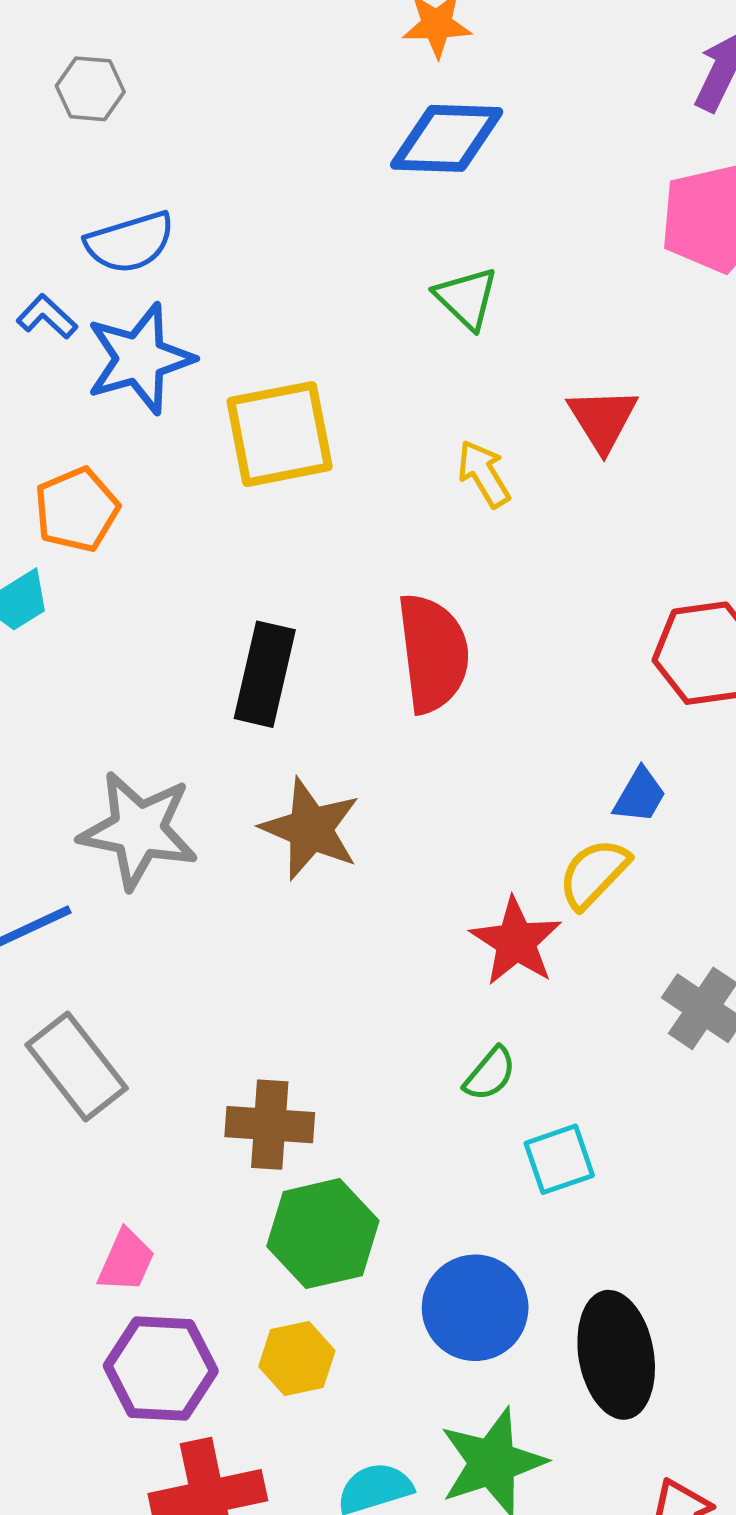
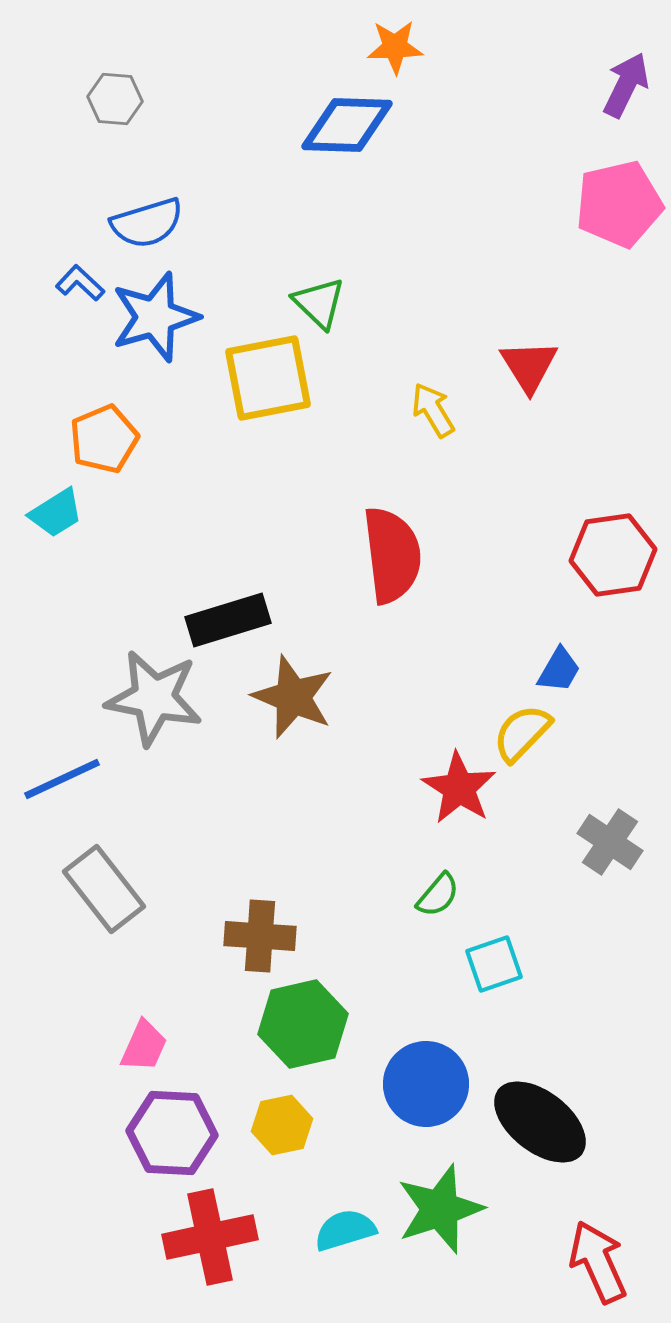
blue diamond: (447, 138) -> (347, 125), moved
green triangle: (466, 298) -> (319, 303), moved
black rectangle: (265, 674) -> (228, 620), moved, turned 60
black ellipse: (616, 1355) -> (540, 1122), turned -42

